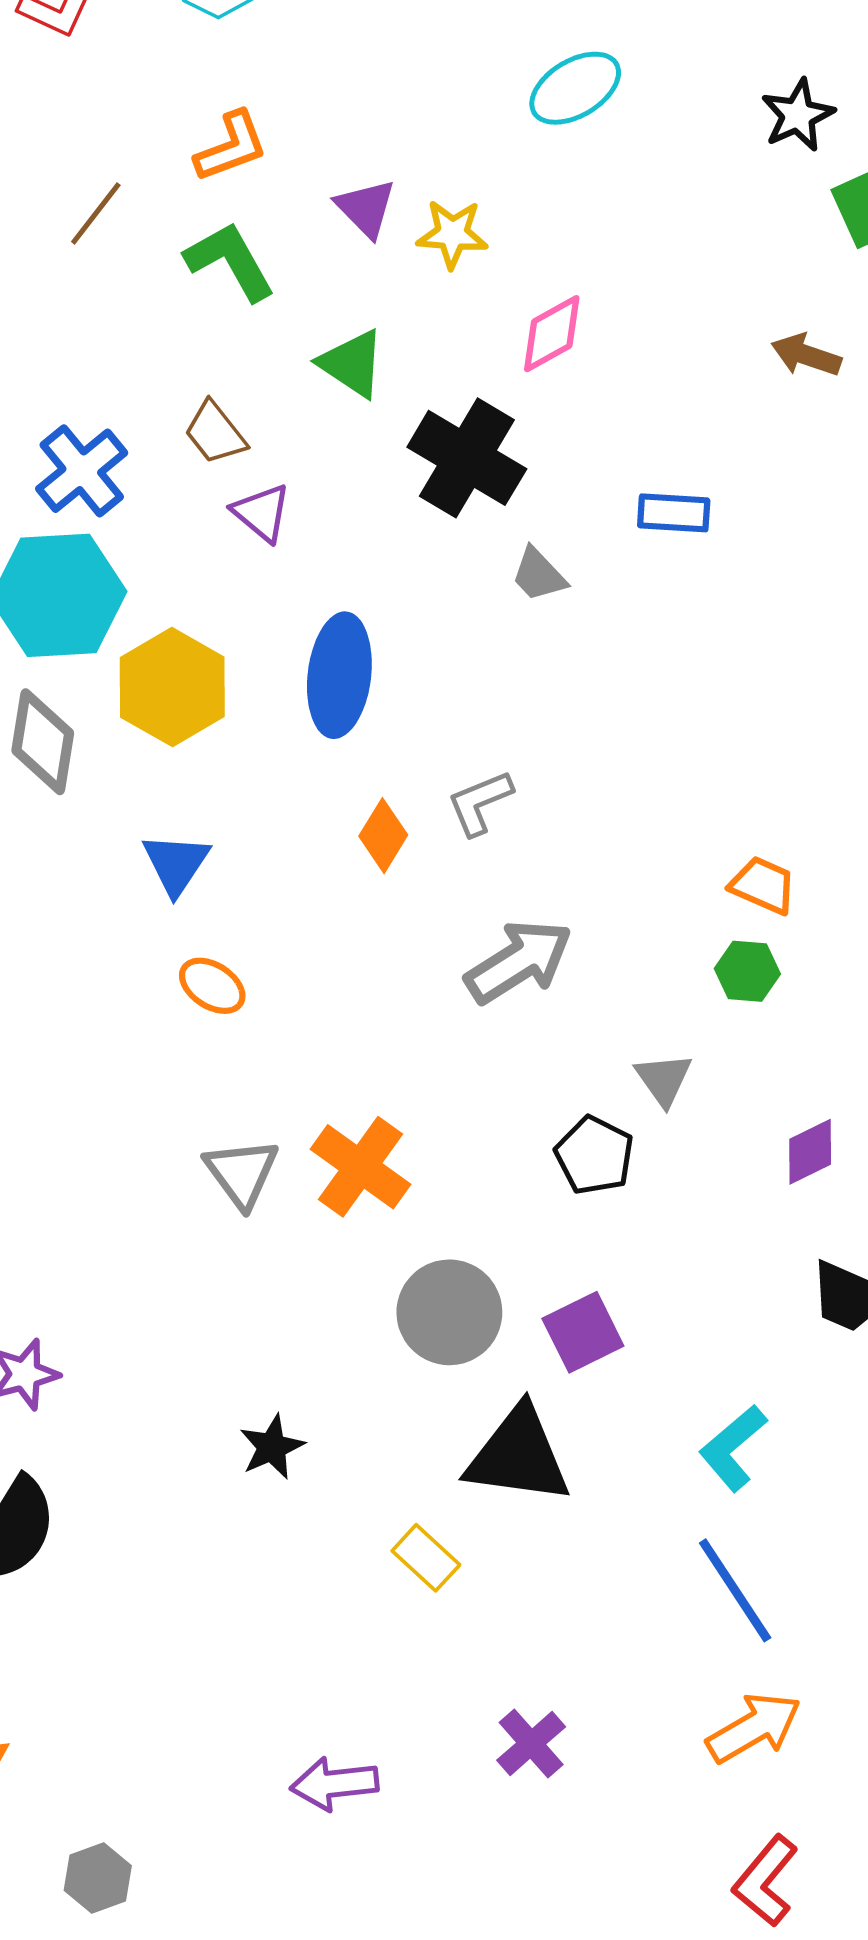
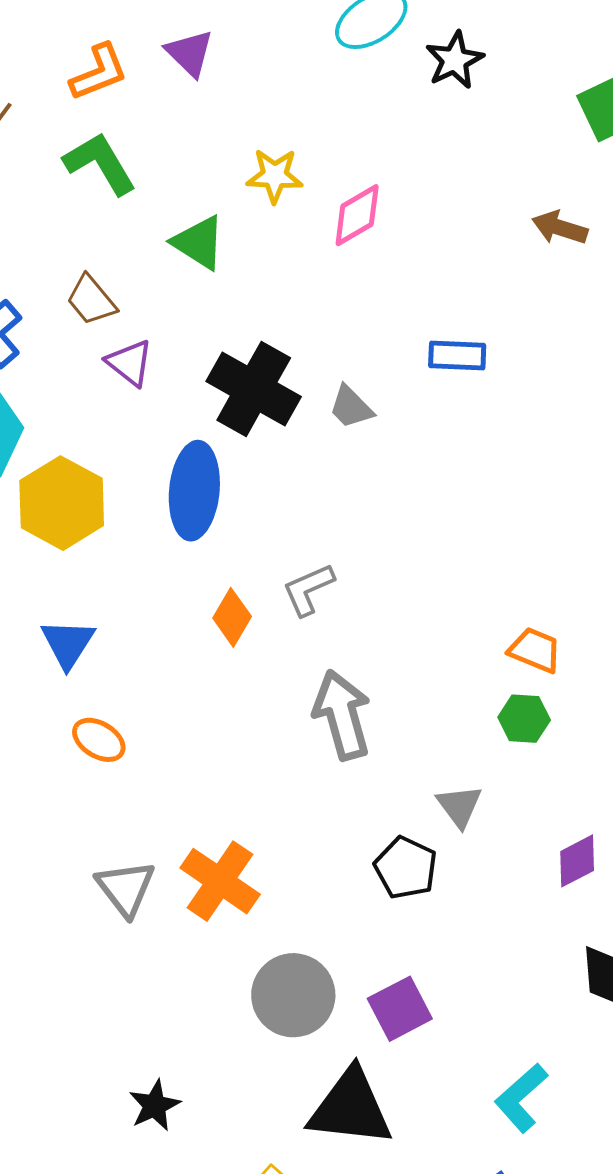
black star: (798, 115) -> (455, 60), moved
purple triangle: (366, 208) -> (190, 53), moved
yellow star: (452, 234) -> (275, 176), moved
black cross: (467, 458) -> (254, 389), moved
gray arrow: (519, 961) -> (342, 715), turned -72

